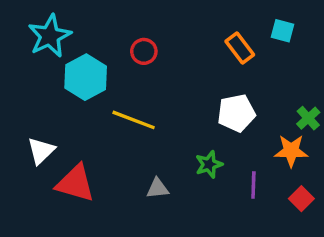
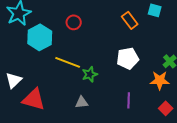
green star: (209, 164) -> (90, 74), moved
purple line: (253, 185) -> (129, 100), moved

